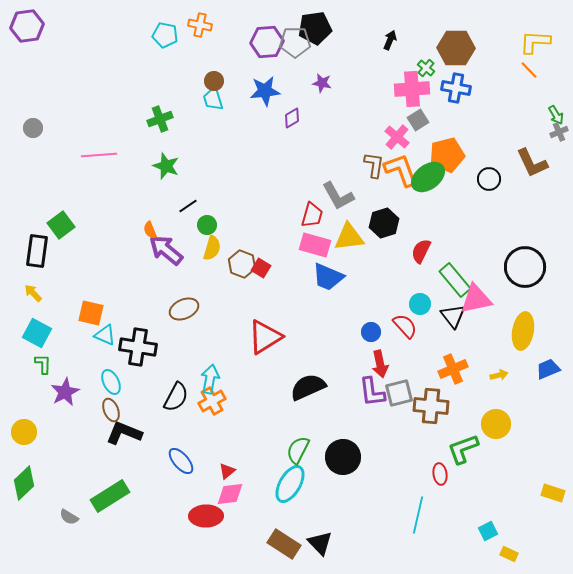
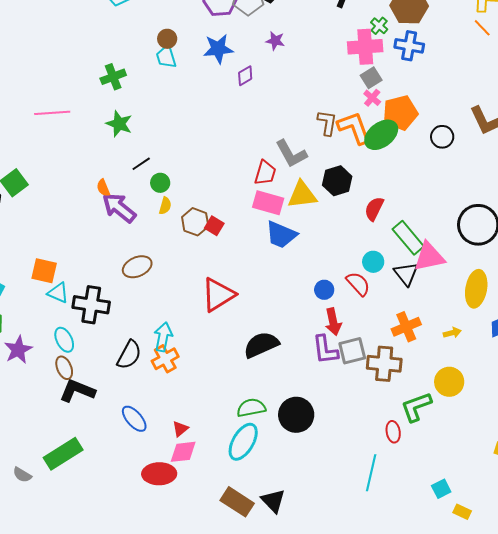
pink cross: (397, 137) -> (372, 98), moved, size x0.7
yellow semicircle: (212, 248) -> (165, 206), size x0.7
green semicircle: (298, 450) -> (251, 408), turned 52

